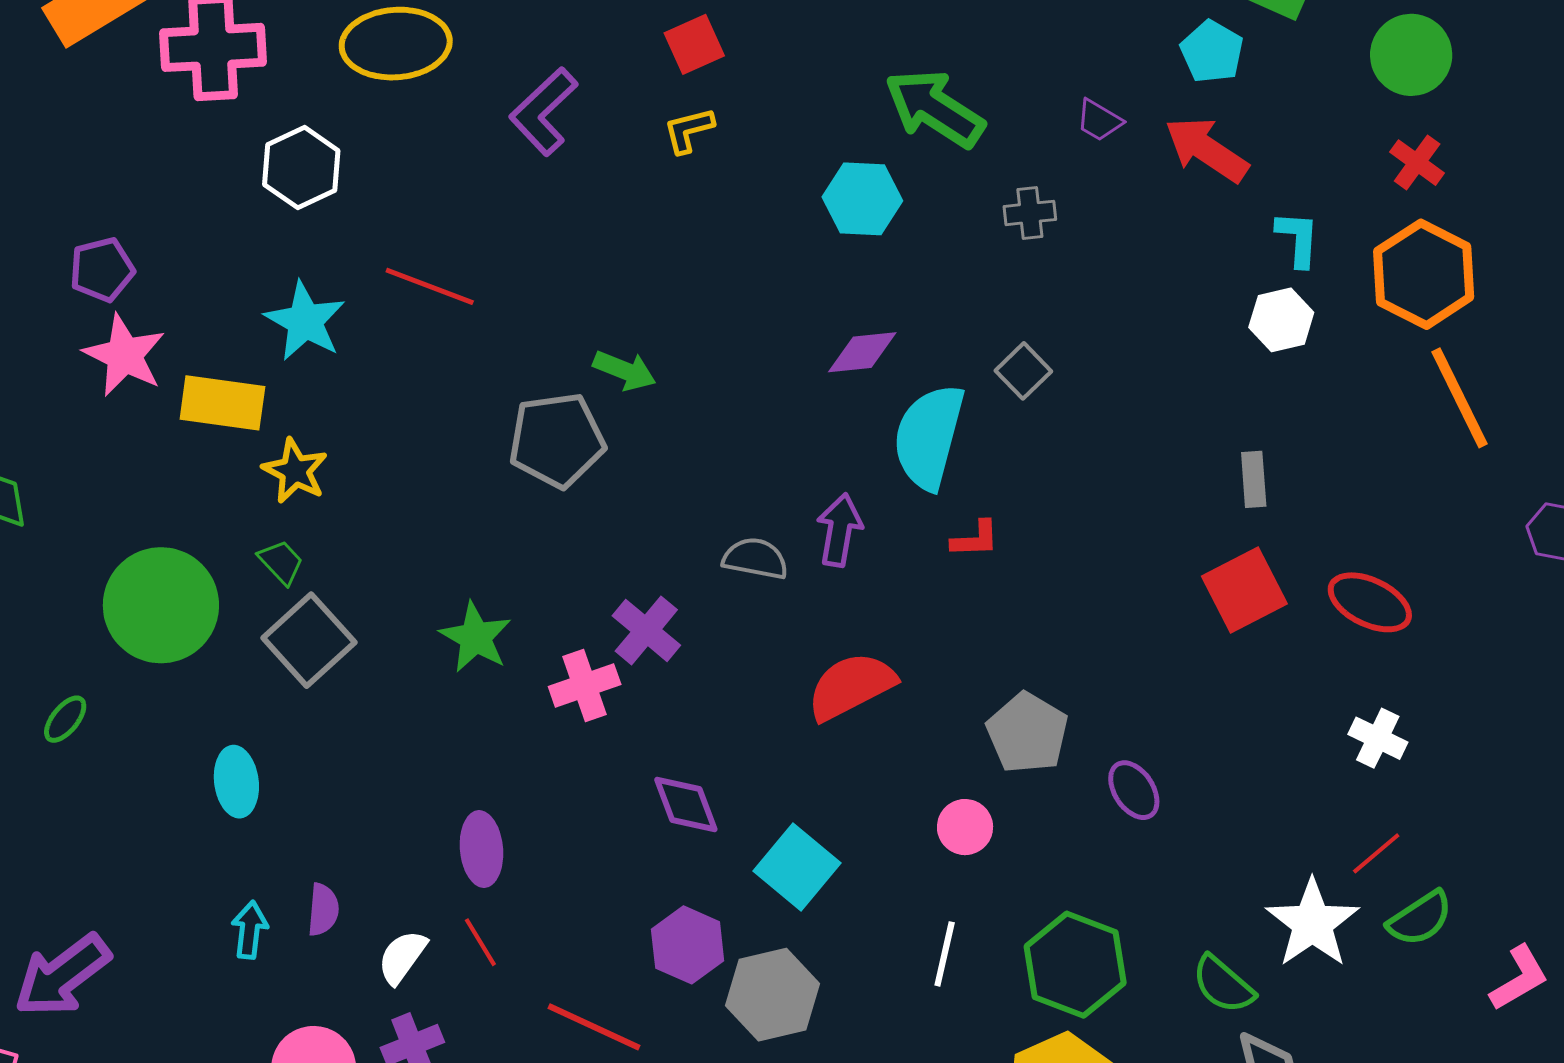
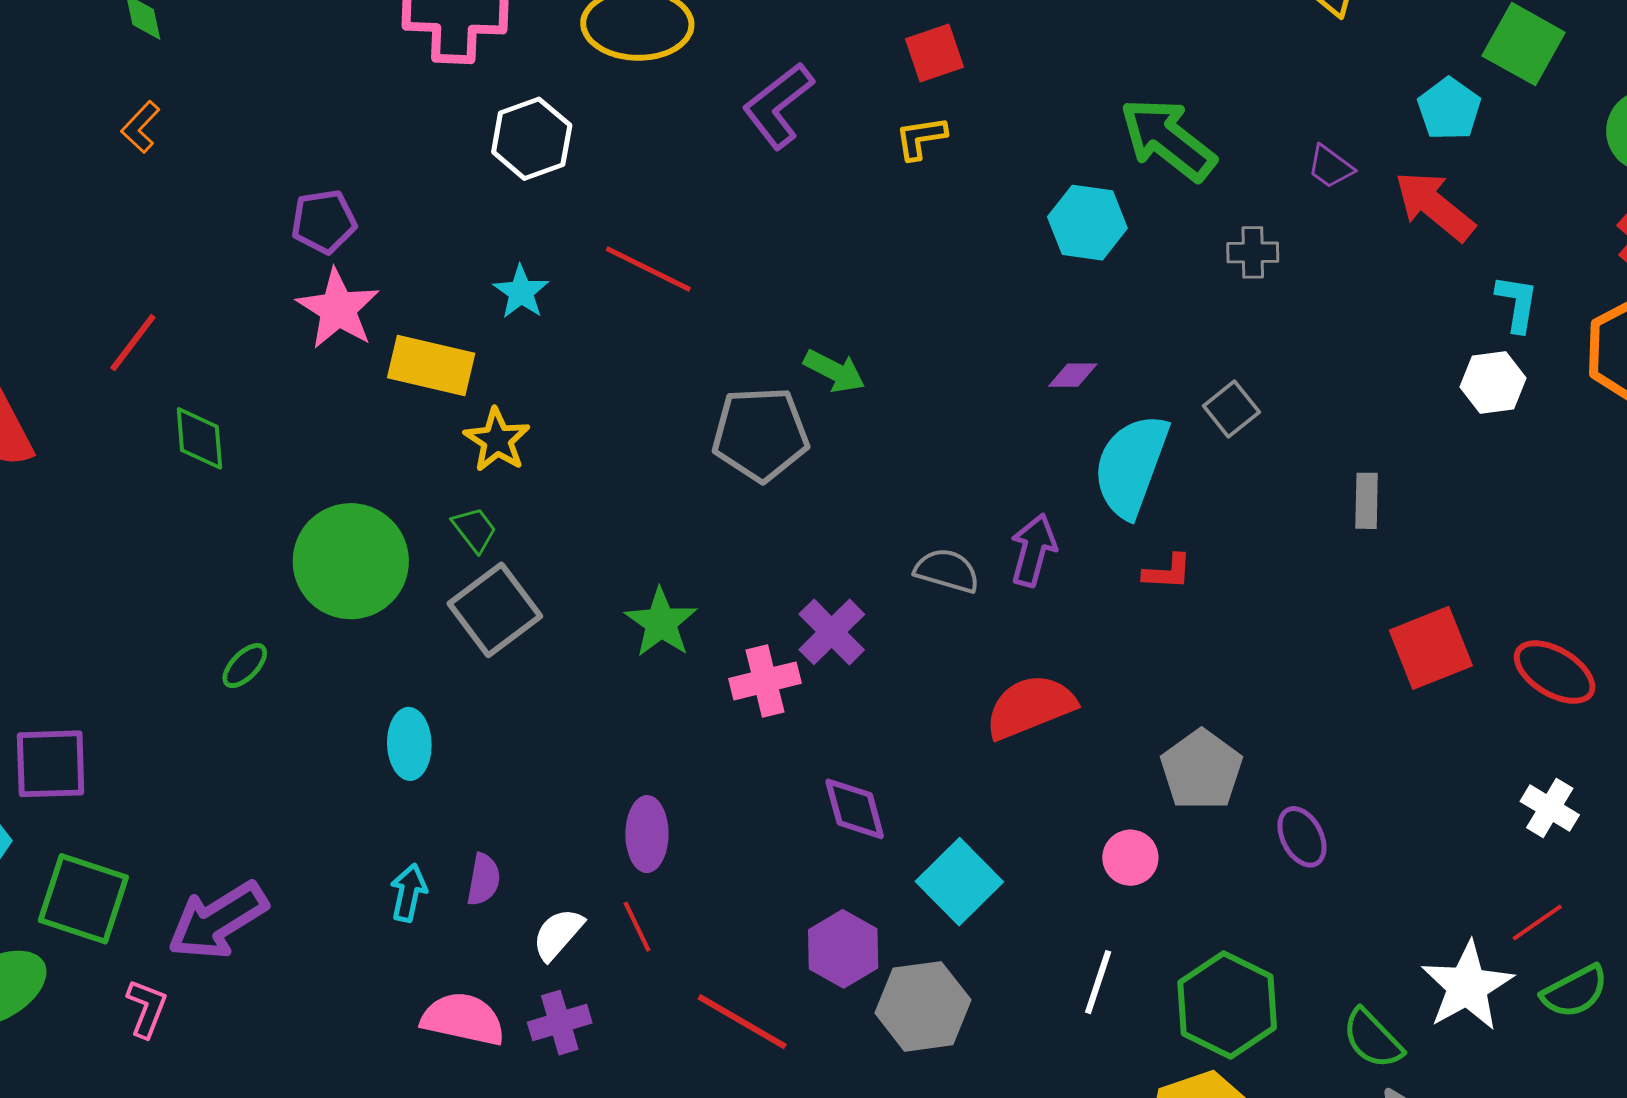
cyan star: (305, 321) -> (521, 292), size x0.7
purple diamond: (862, 352) -> (1073, 375), size x0.7
gray rectangle: (1254, 479) -> (1367, 501), moved

